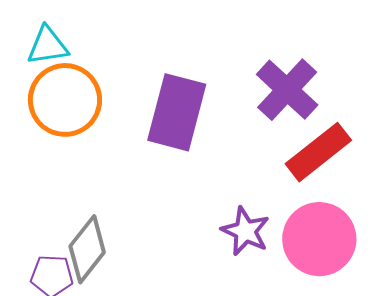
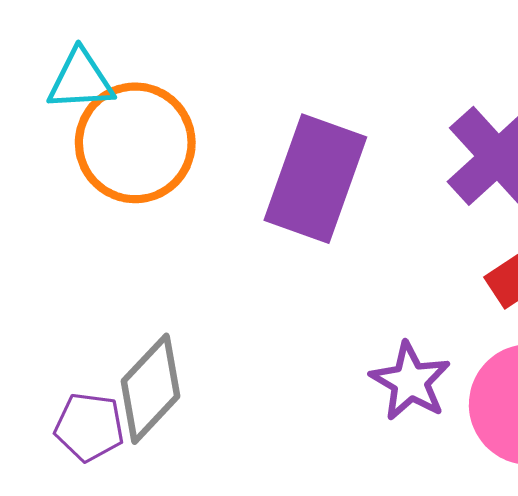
cyan triangle: (48, 46) -> (81, 80), moved

